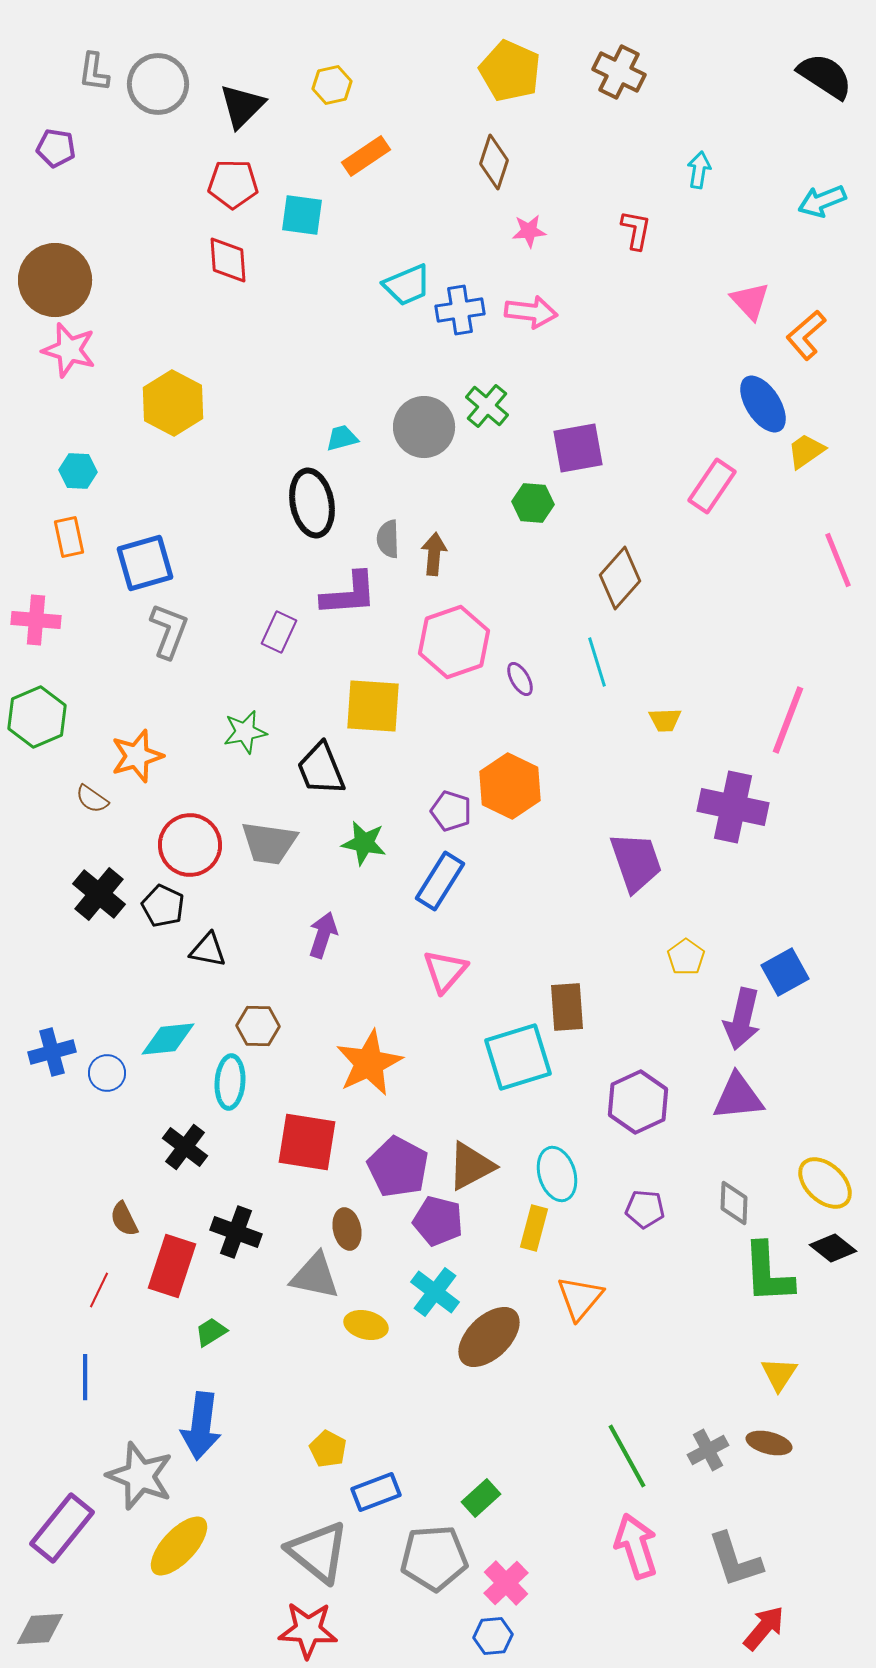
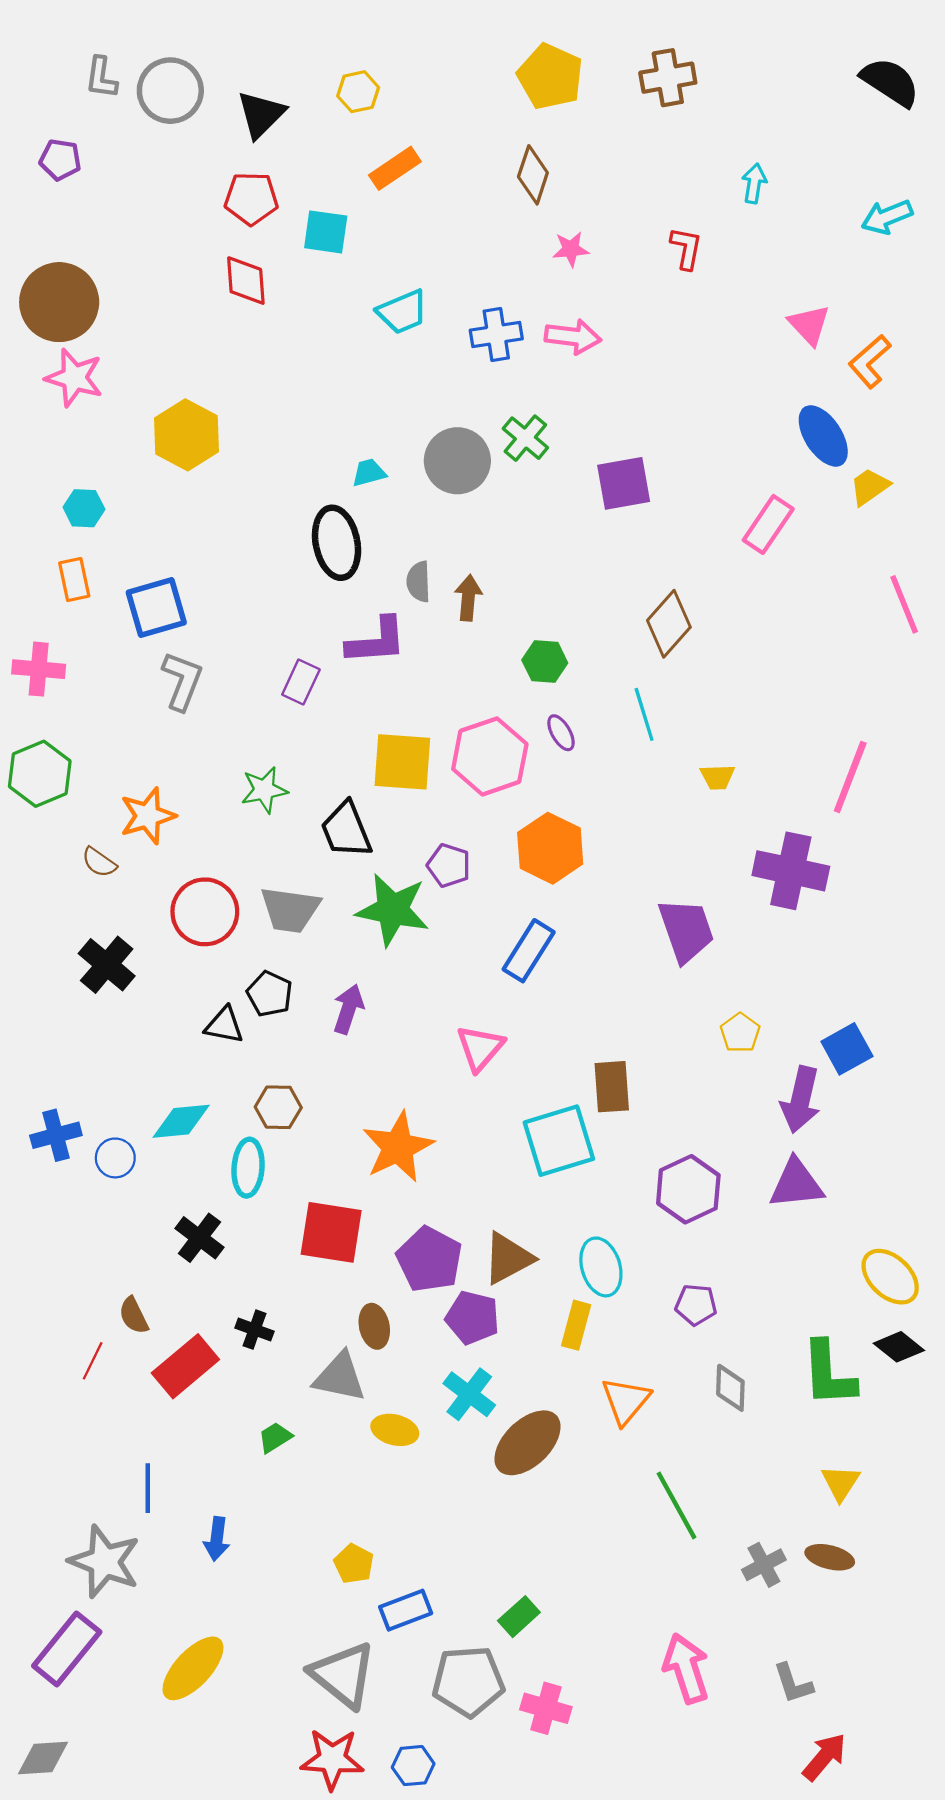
brown cross: (619, 72) -> (668, 78), turned -36
cyan trapezoid: (407, 285) -> (402, 312), moved
green hexagon: (533, 503) -> (545, 661), moved
pink hexagon: (454, 642) -> (490, 756), moved
purple pentagon: (451, 811) -> (449, 865), moved
green star: (364, 843) -> (393, 910), size x1.5
blue rectangle: (440, 881) -> (529, 951), moved
black pentagon: (163, 906) -> (270, 994), moved
gray diamond: (734, 1203) -> (730, 1388), moved
black cross: (236, 1232) -> (255, 1330), size x0.7
red rectangle: (172, 1266) -> (185, 1366), turned 32
red line: (99, 1290) -> (93, 1361), moved
green trapezoid: (211, 1332) -> (275, 1437), moved
blue line: (85, 1377) -> (148, 1488), moved
blue arrow: (201, 1426) -> (217, 1539), size x0.6
green line: (627, 1456) -> (676, 1505), moved
gray star: (140, 1476) -> (104, 1562), moved
gray L-shape: (735, 1560) -> (793, 1683), size x0.7
pink cross: (506, 1583) -> (546, 1708), turned -30
blue hexagon: (493, 1636) -> (413, 1766), moved

